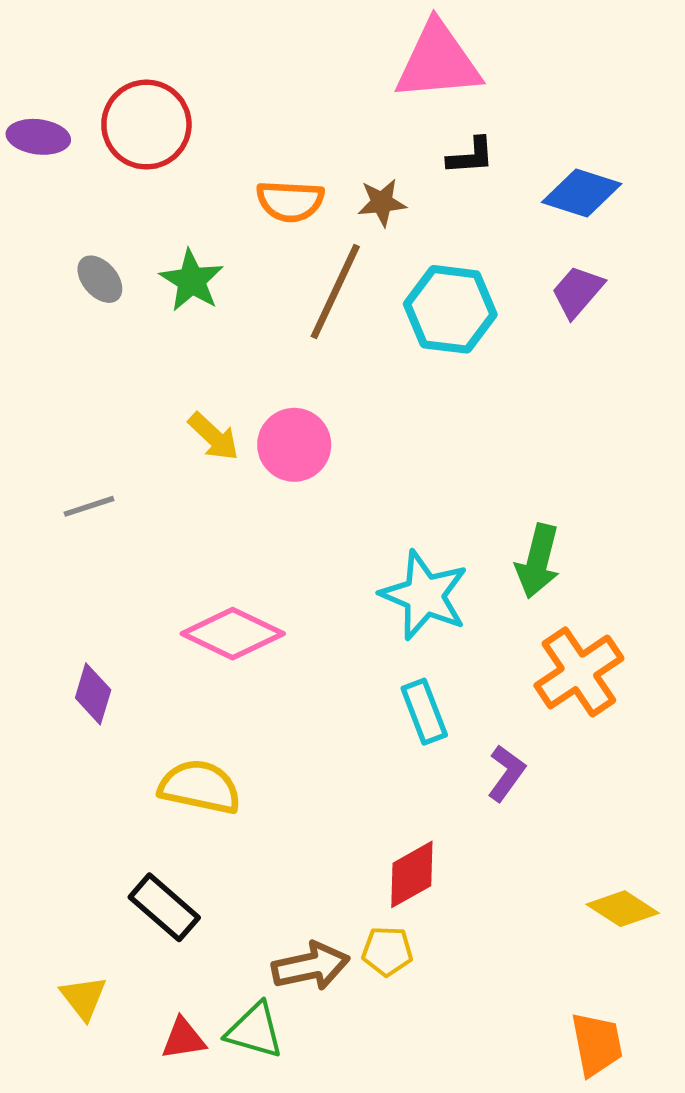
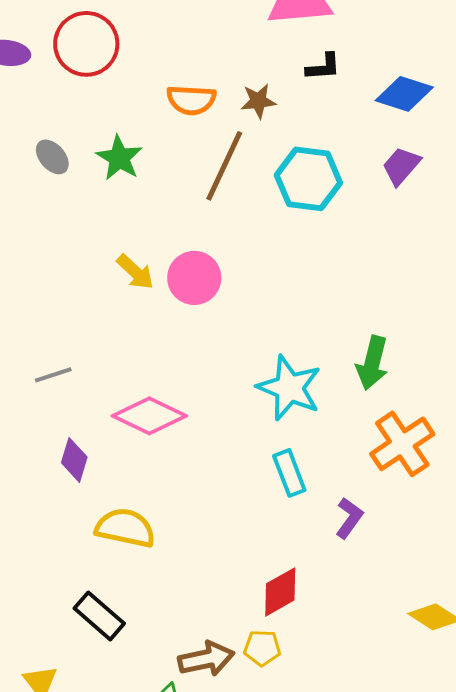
gray line: (89, 506) -> (53, 375), moved
purple diamond: (93, 694) -> (74, 460), moved

